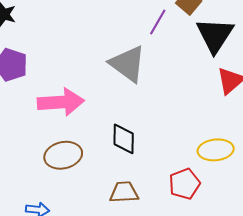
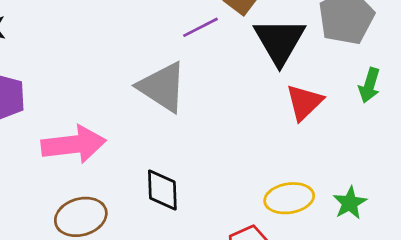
purple line: (158, 22) -> (201, 27), turned 36

